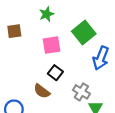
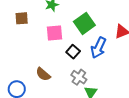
black square: (55, 73) -> (73, 52), moved

